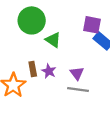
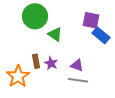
purple triangle: (77, 73) -> (77, 65), turned -32

